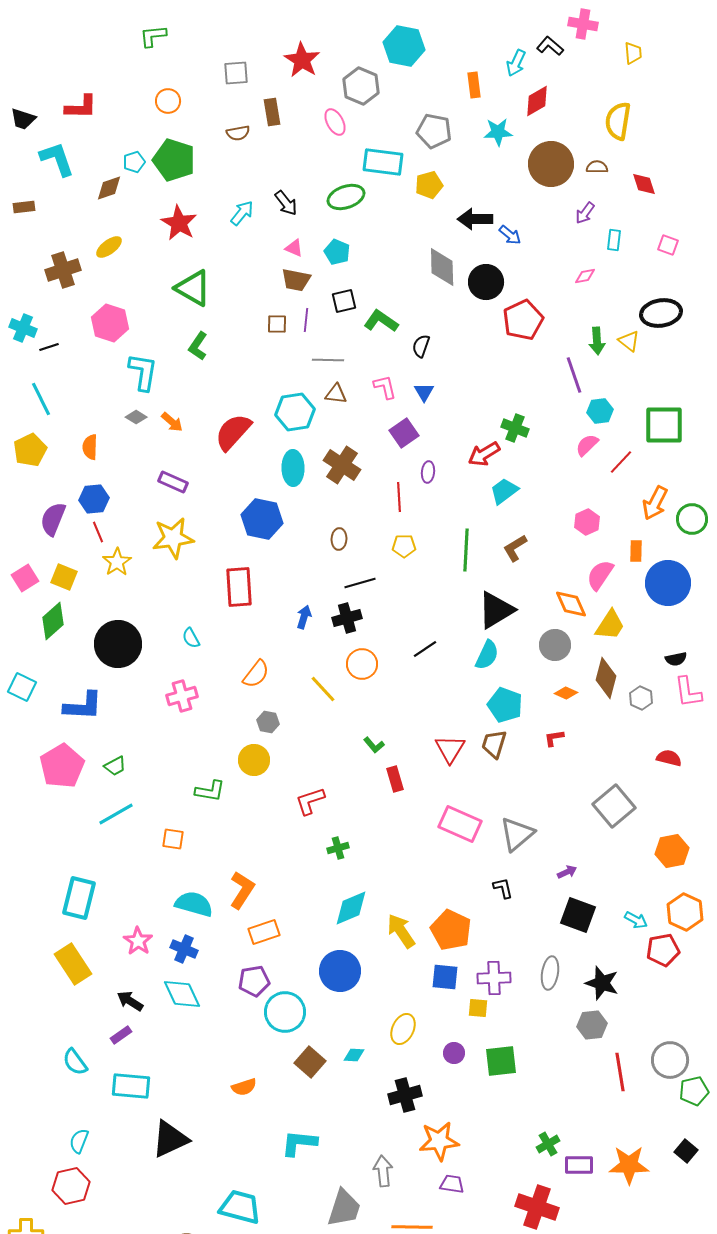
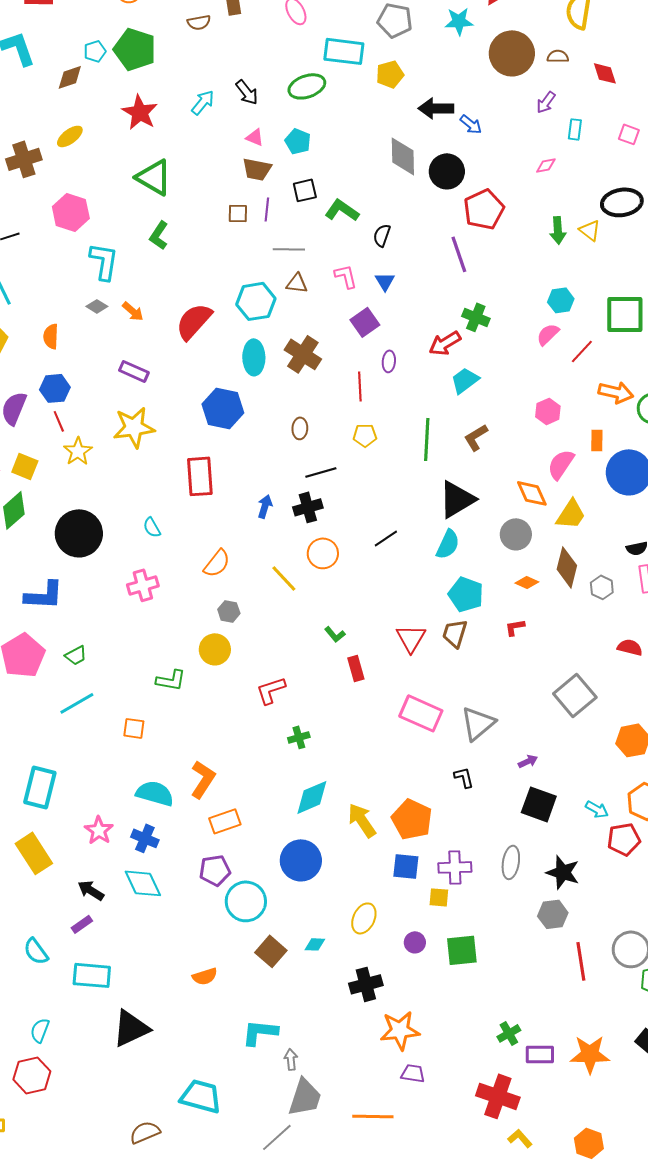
purple line: (574, 375) -> (459, 254), moved
orange arrow: (655, 503) -> (616, 392), turned -104
gray arrow: (383, 1171) -> (291, 1059), moved, size x0.7

